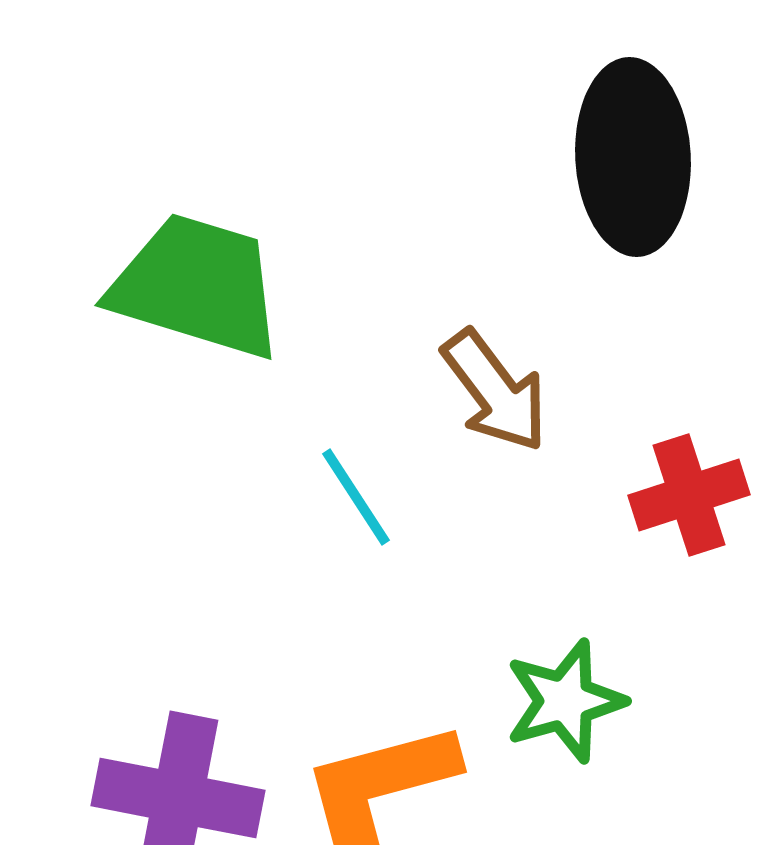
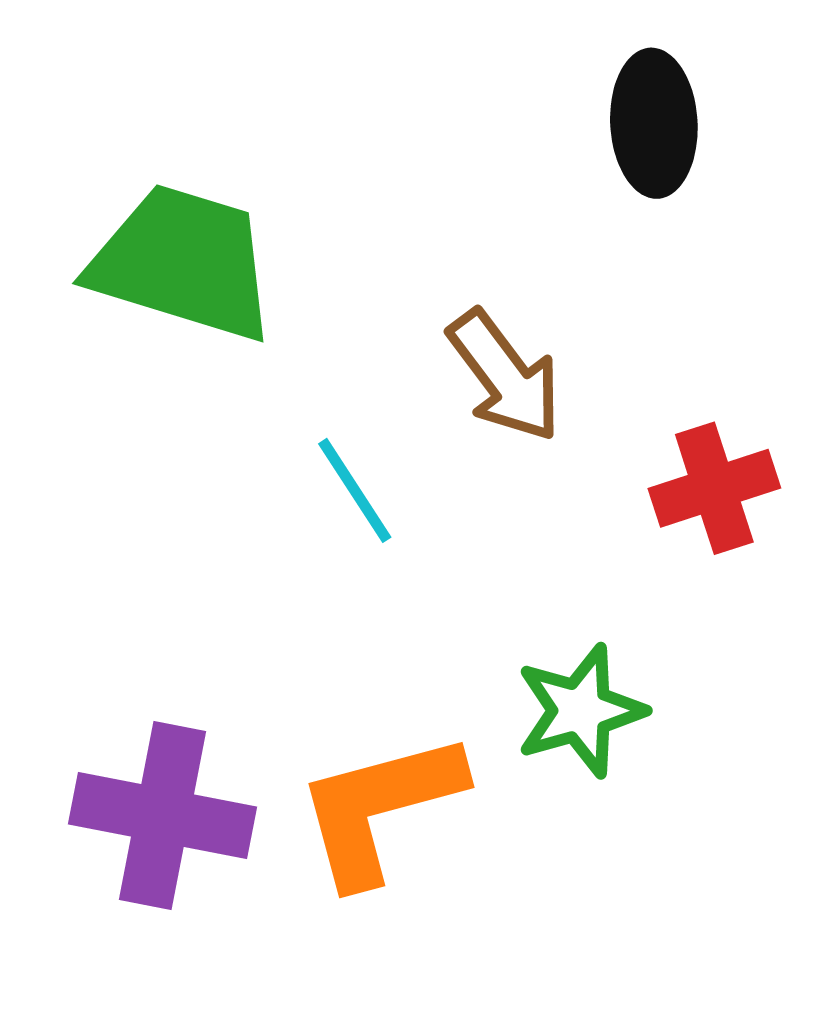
black ellipse: (633, 157) -> (654, 123), size x0.7

